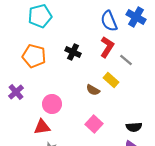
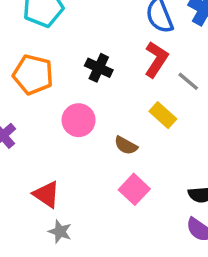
brown semicircle: (93, 90) -> (126, 145), moved
pink circle: (52, 104) -> (79, 120), moved
red triangle: (42, 127) -> (46, 194), turned 42

